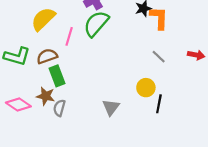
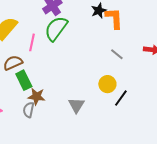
brown star: (46, 96) -> (37, 96), moved
black line: (159, 104) -> (121, 98), turned 30

